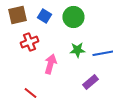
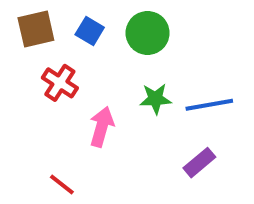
red cross: (29, 42) -> (60, 83), turned -36
purple rectangle: (90, 82) -> (199, 163), moved

